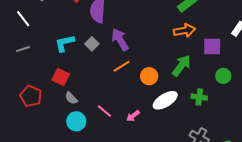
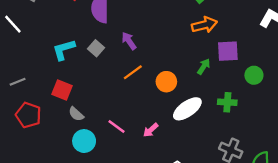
purple arrow: (120, 40) -> (129, 41), size x0.7
purple square: (212, 47) -> (228, 51), moved
gray line: (23, 49) -> (18, 82), moved
green arrow: (181, 66) -> (204, 66), size x0.6

